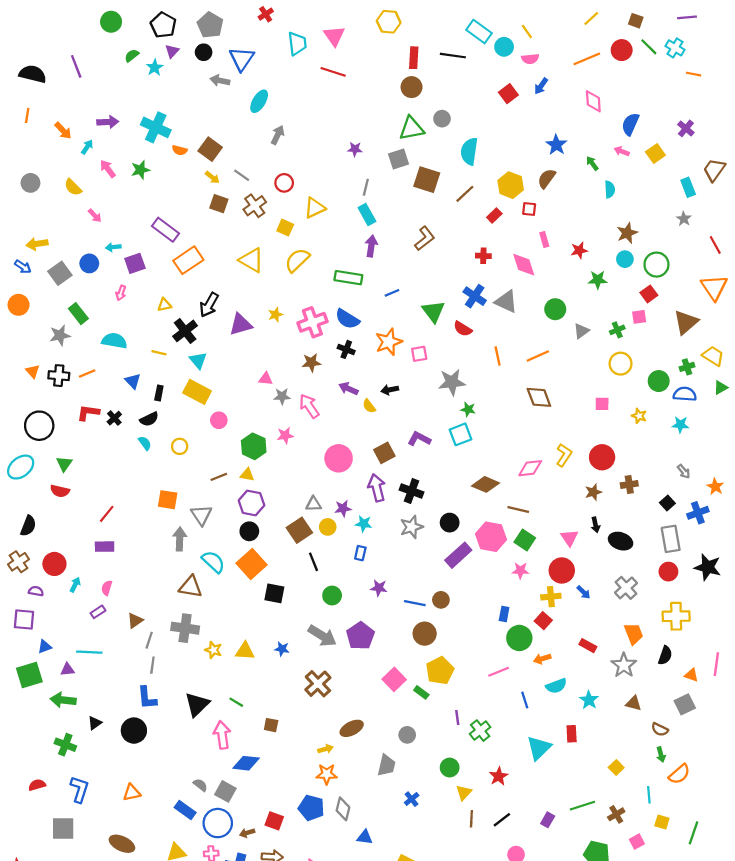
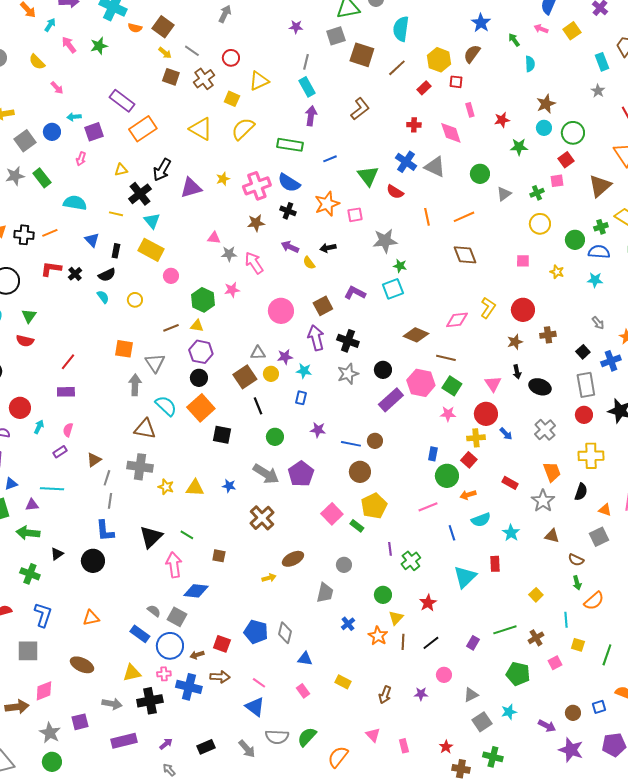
gray star: (60, 335) -> (15, 176), moved
orange star: (327, 774) -> (378, 636), moved, turned 30

